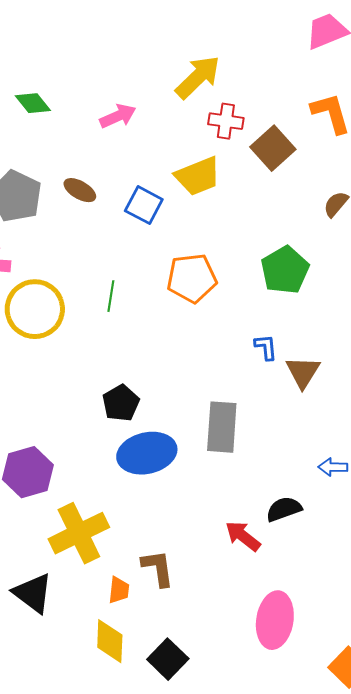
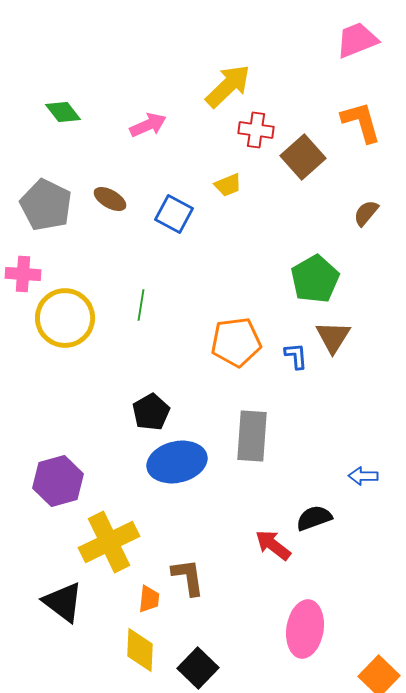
yellow trapezoid: (198, 176) -> (228, 185), size x0.6
orange pentagon: (192, 278) -> (236, 342), moved
brown triangle: (303, 372) -> (333, 337), moved

